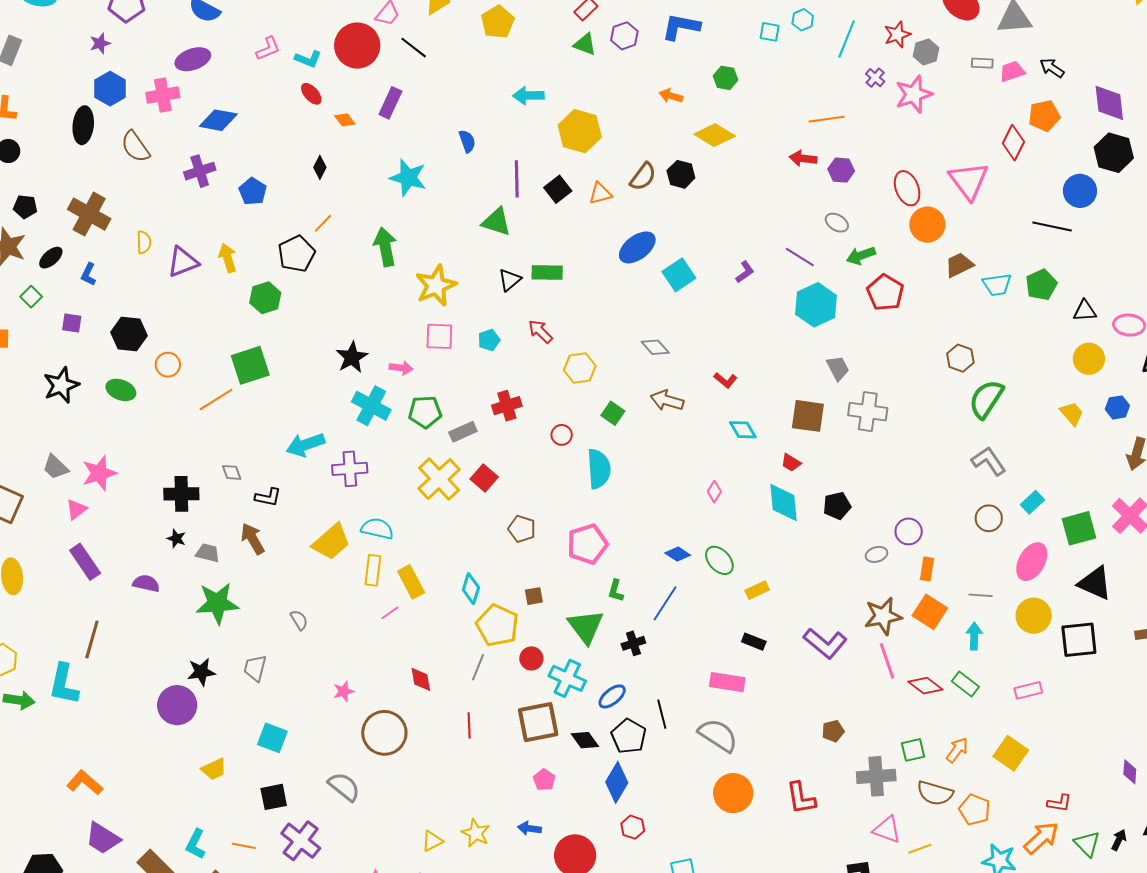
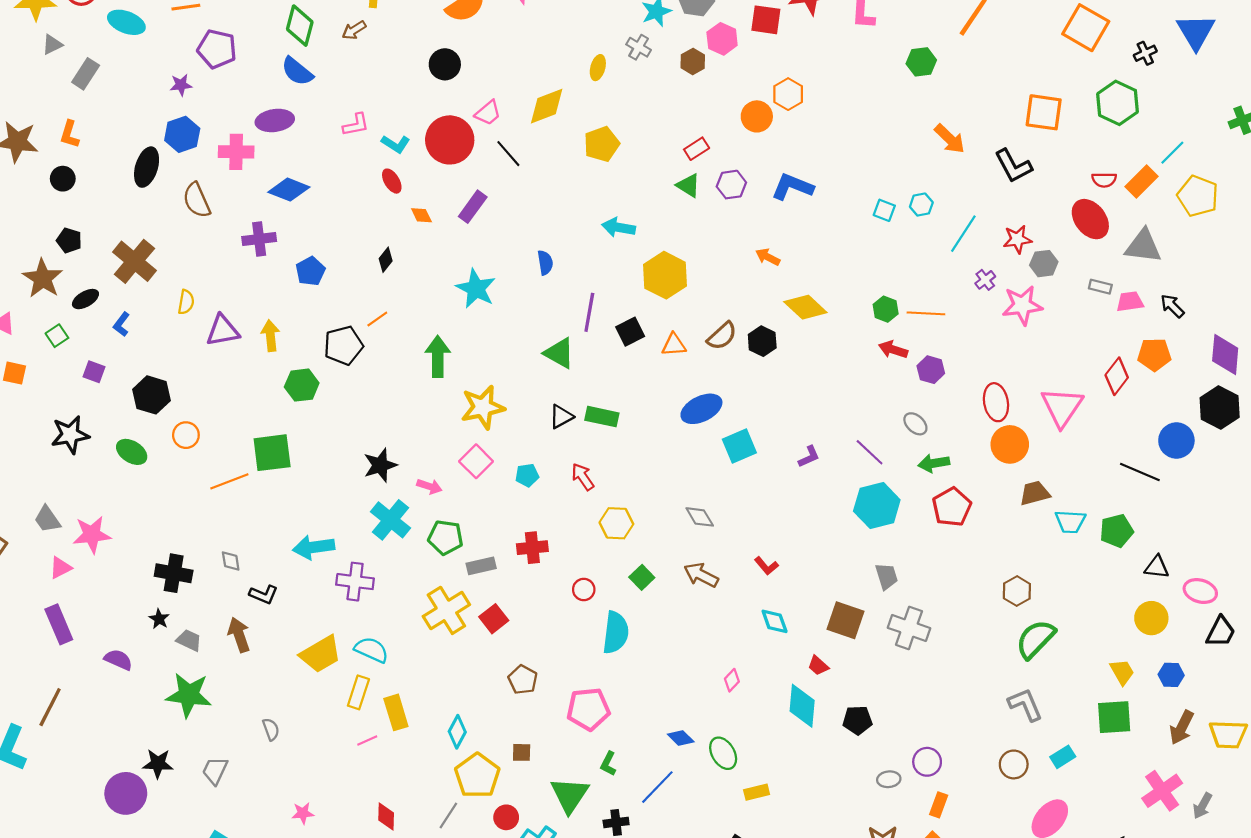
green hexagon: (726, 78) -> (886, 309), moved
pink square: (439, 336) -> (476, 461), turned 32
green square: (1079, 528) -> (1114, 717), moved

